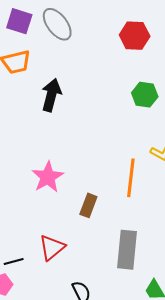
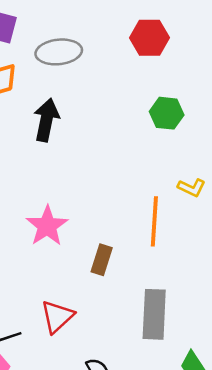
gray ellipse: (57, 24) -> (59, 52), moved, turned -56

